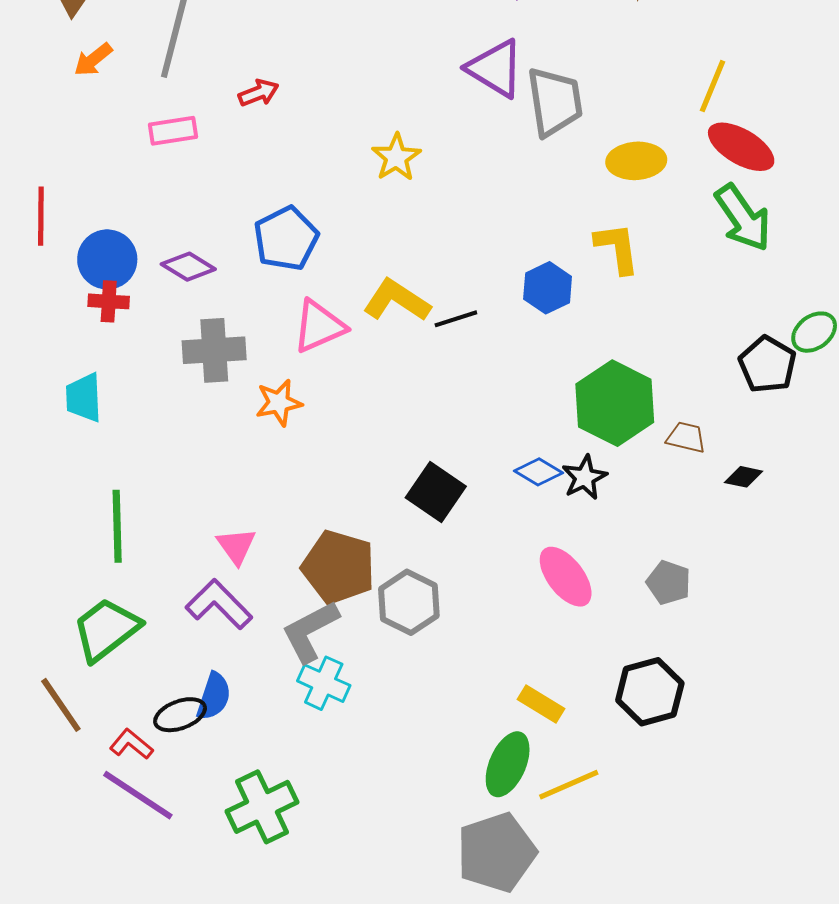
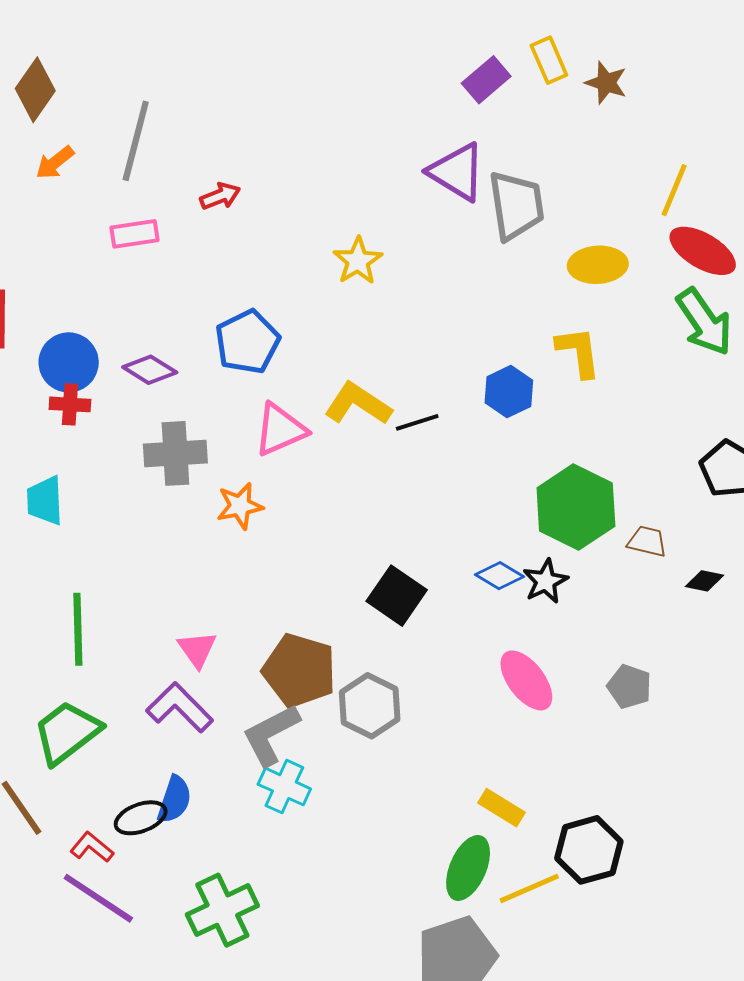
black hexagon: (650, 692) -> (589, 850), moved

